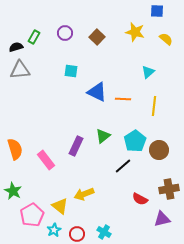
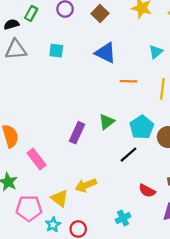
cyan square: (71, 71) -> (56, 51), moved
blue triangle: (97, 92) -> (106, 53), moved
pink rectangle: (46, 160) -> (37, 159), moved
pink pentagon: (32, 215) -> (29, 208), turned 30
cyan cross: (104, 232) -> (123, 218), moved, turned 32

